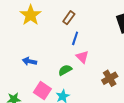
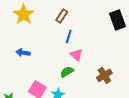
blue arrow: (29, 61) -> (23, 53), moved
green semicircle: (65, 70) -> (67, 72), moved

